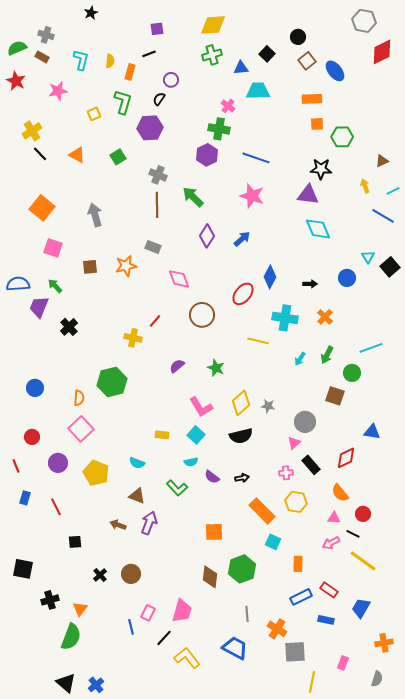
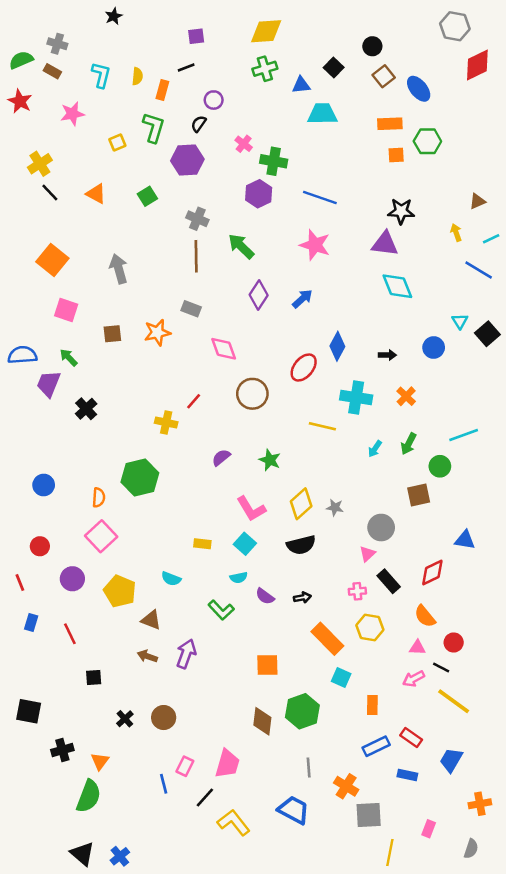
pink cross: (228, 106) -> (244, 144), moved
green hexagon: (342, 137) -> (427, 141), moved
brown square: (335, 396) -> (419, 495), turned -30
brown triangle: (137, 496) -> (151, 620), moved

